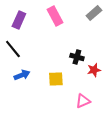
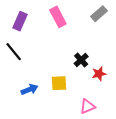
black cross: (77, 57) -> (81, 60), turned 32
blue arrow: (22, 75) -> (29, 90), moved

